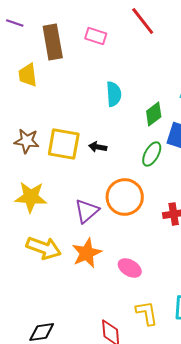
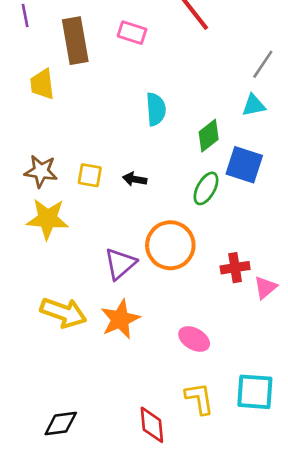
purple line: (15, 23) -> (25, 15), turned 60
yellow square: (64, 144) -> (90, 175), size x0.6
yellow star: (31, 197) -> (48, 219), moved
pink ellipse: (130, 268) -> (194, 339), moved

